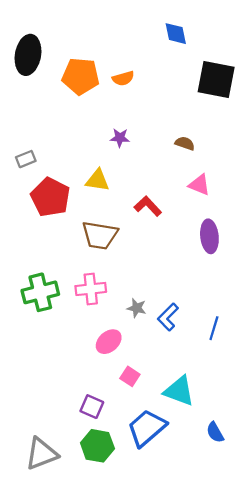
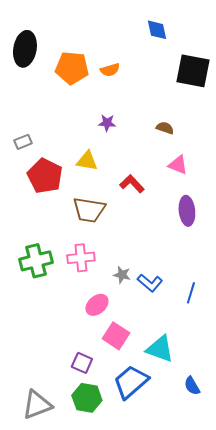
blue L-shape: (168, 317) -> (150, 283), turned -95
pink square: (130, 376) -> (116, 336), size x1.5

